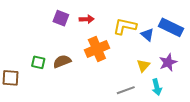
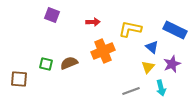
purple square: (61, 18) -> (52, 15), moved
blue triangle: (147, 35) -> (152, 47), moved

